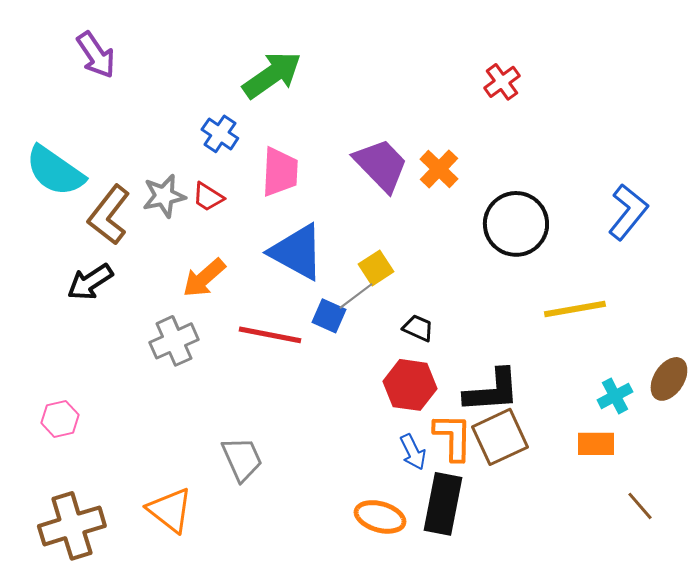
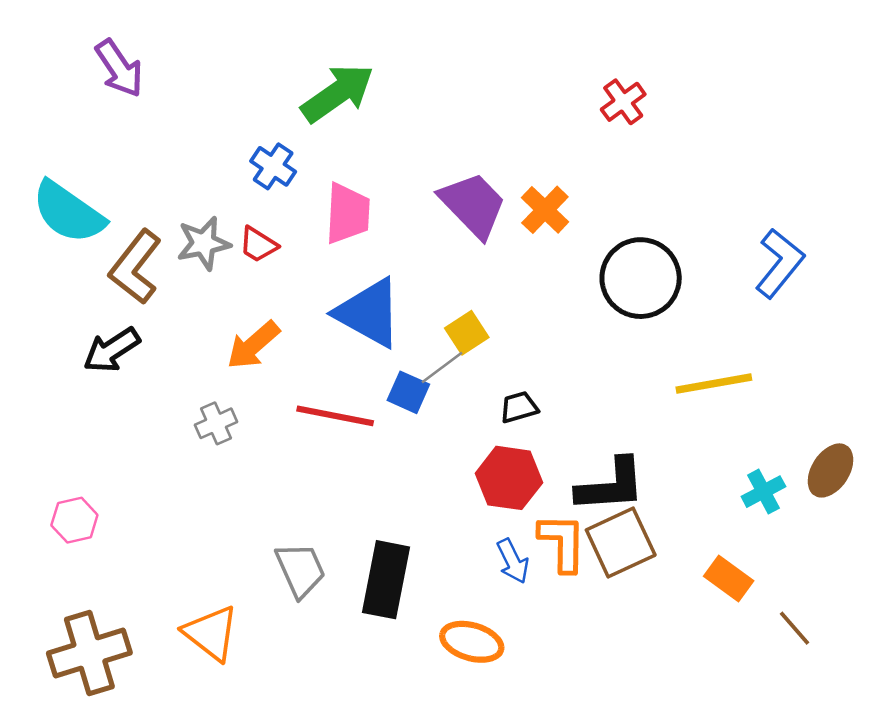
black trapezoid: (418, 328) -> (519, 407), turned -40
gray cross: (174, 341) -> (216, 423), size x0.7
orange rectangle: (596, 444) -> (729, 578), moved, turned 36
black rectangle: (443, 504) -> (386, 580), moved

